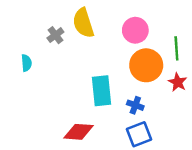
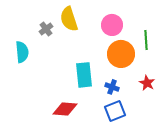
cyan semicircle: (26, 63) -> (22, 52), size x1.5
red star: (178, 82) -> (147, 83), moved

